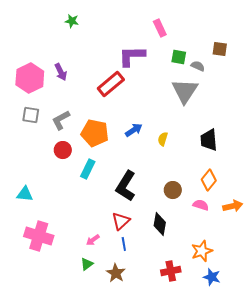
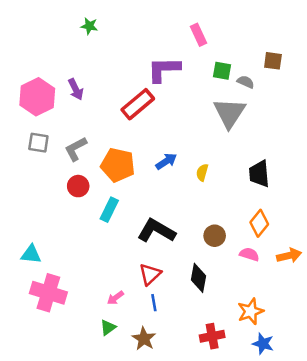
black L-shape: (126, 186) -> (156, 231), turned 88
cyan triangle: (25, 194) -> (31, 254), moved

